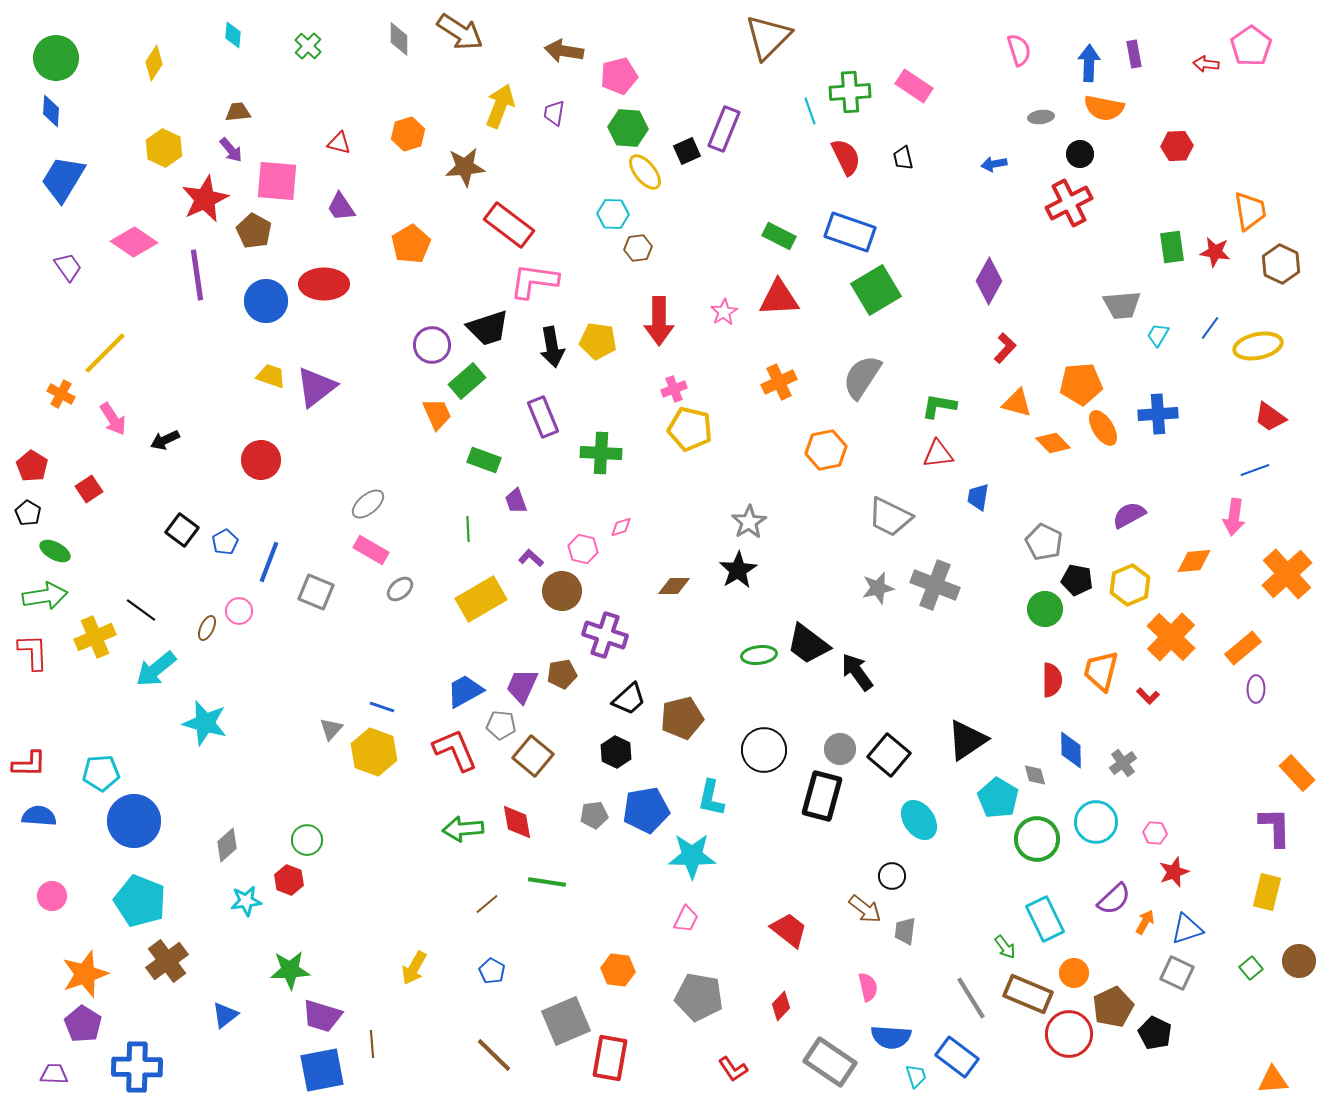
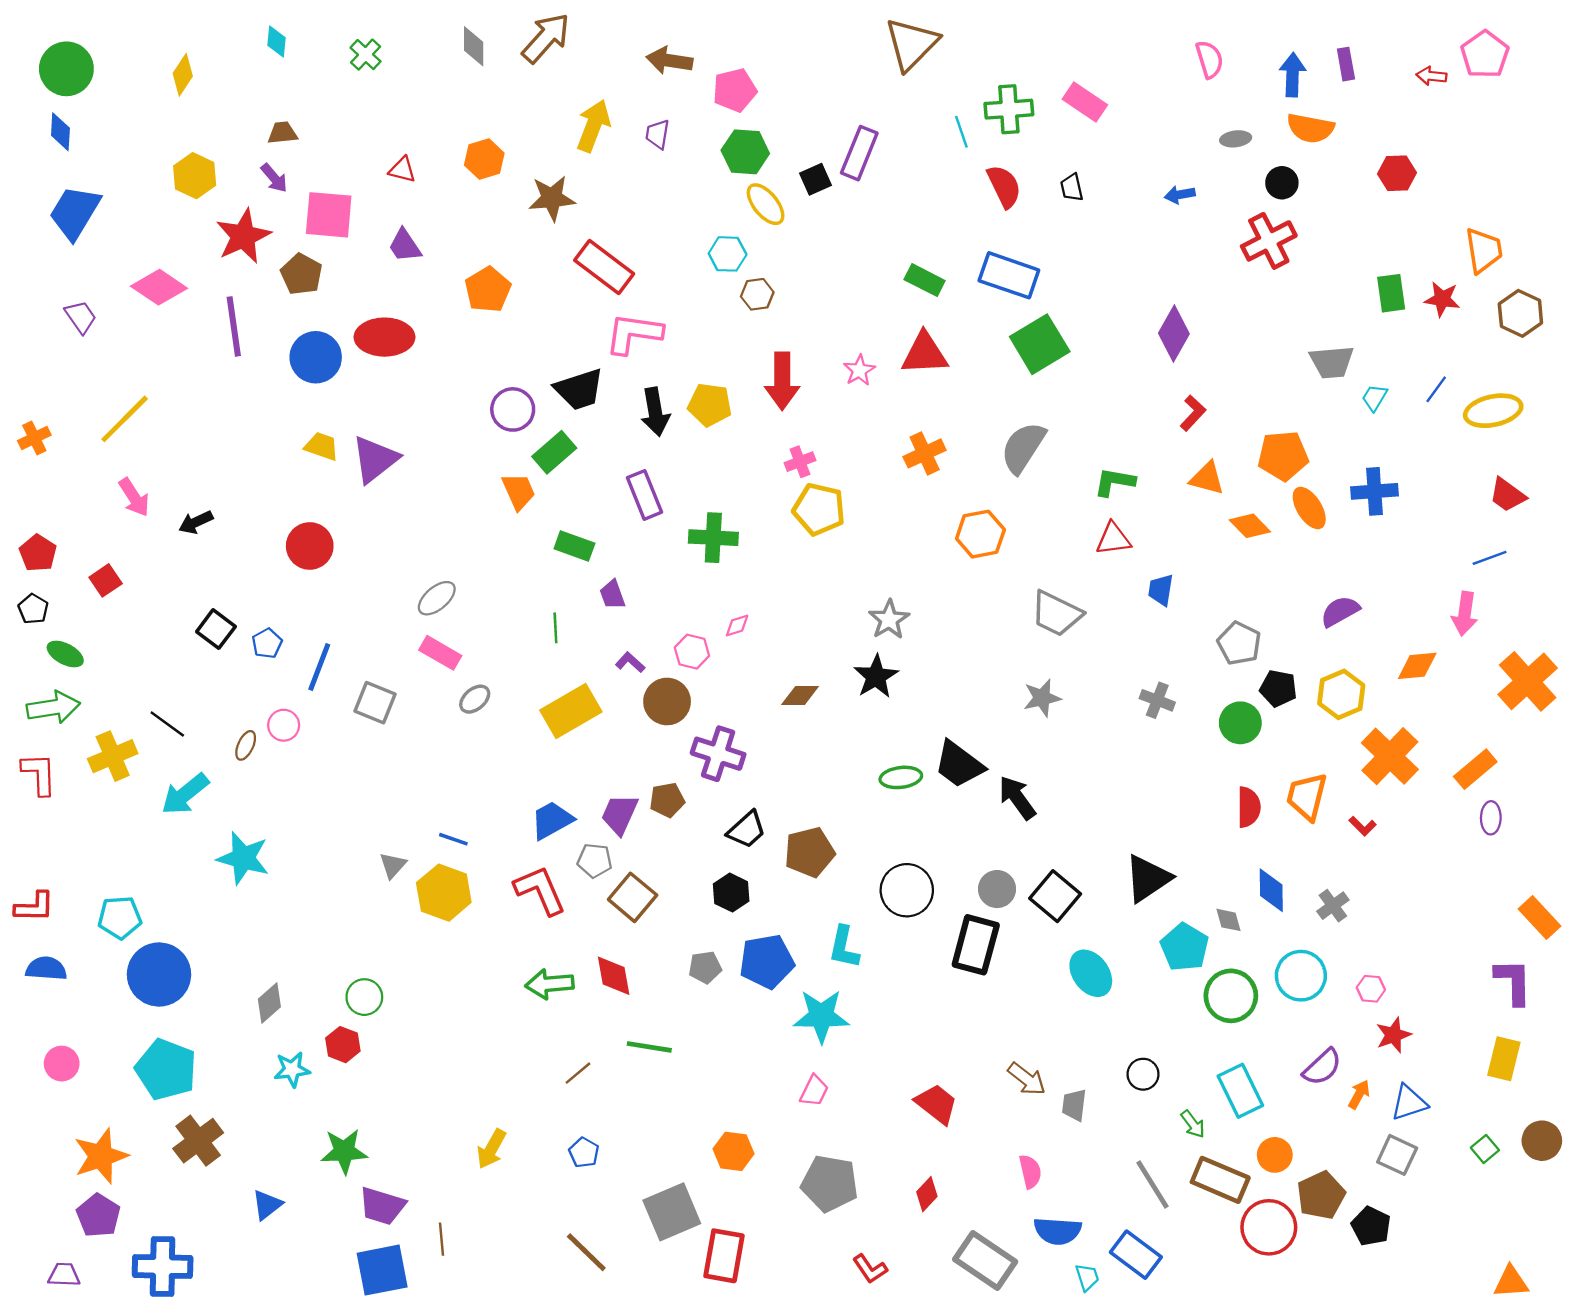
brown arrow: (460, 32) -> (546, 38), turned -81
orange cross: (61, 394) -> (34, 438), moved, turned 36
gray cross: (935, 585) -> (1157, 700), moved, size x0.6
black circle: (892, 876) -> (1143, 1074), moved

